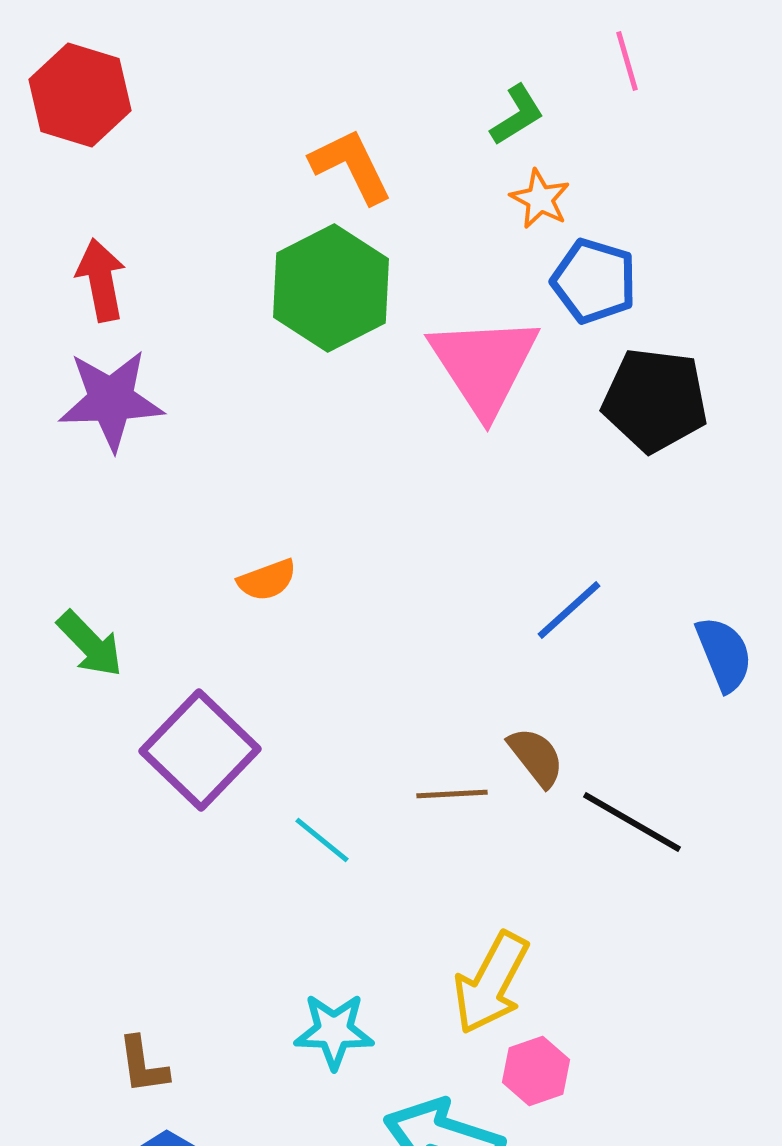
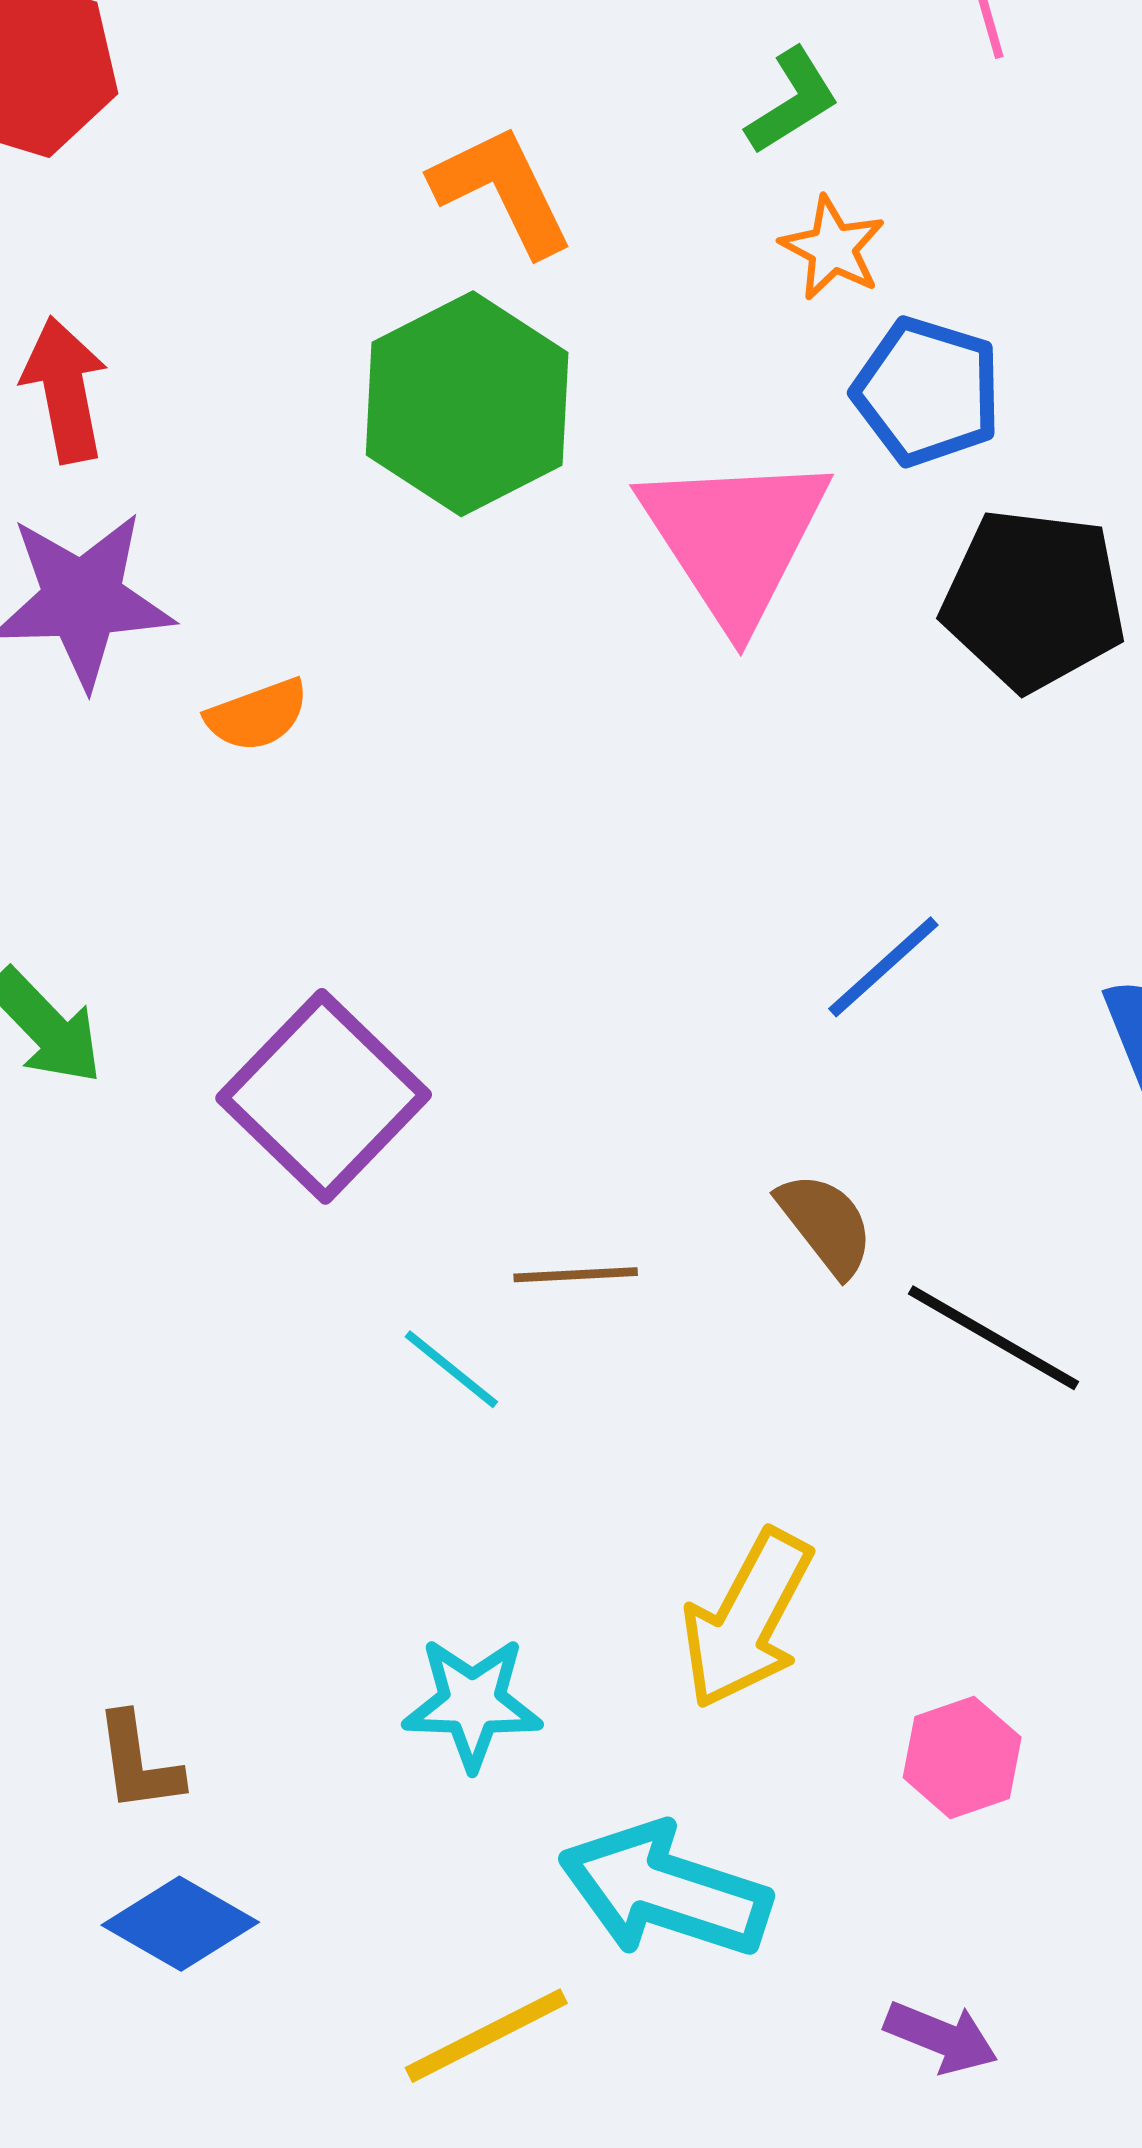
orange semicircle: (267, 580) -> (257, 715), moved
purple square: (200, 750) -> (324, 1096), moved
brown line: (452, 794) -> (576, 1275), moved
pink hexagon: (536, 1071) -> (962, 1757), moved

